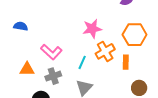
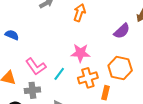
cyan line: (82, 62) -> (59, 74), moved

